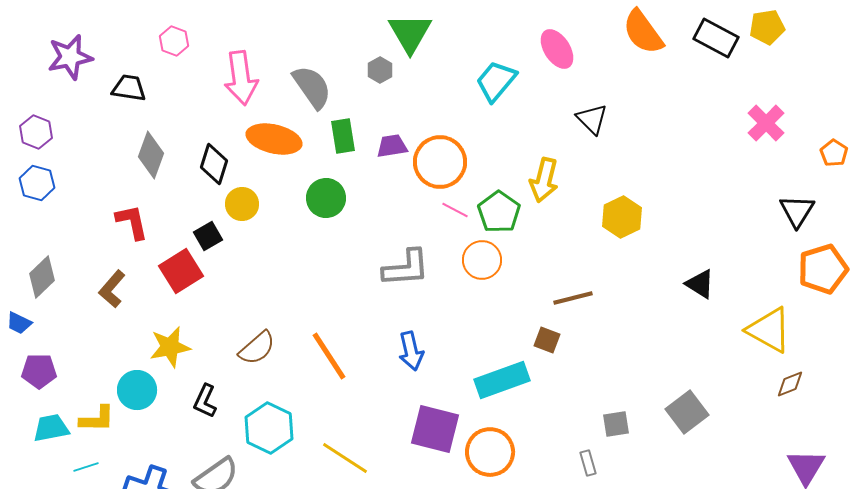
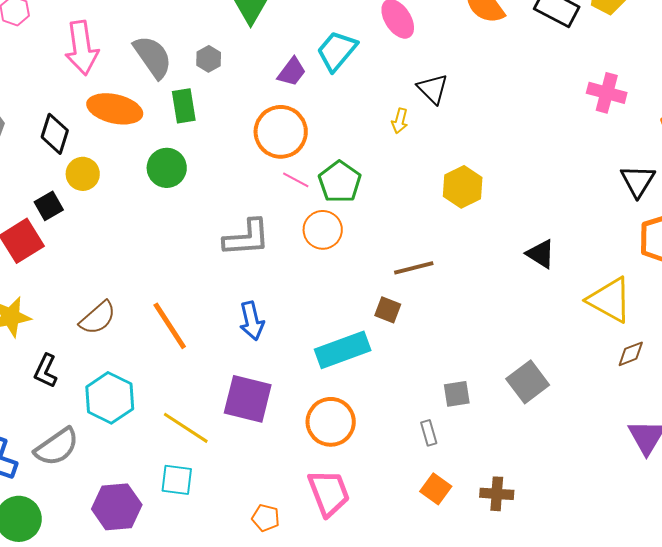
gray hexagon: (380, 70) -> (209, 59), moved
pink cross: (766, 123) -> (607, 93), turned -30
purple trapezoid: (392, 146) -> (292, 72), moved, turned 136
yellow arrow: (544, 180) -> (400, 121), moved, size x0.6
purple square: (435, 429) -> (248, 399), moved

